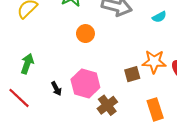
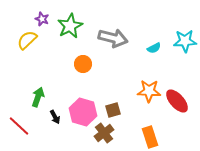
green arrow: (27, 64) -> (38, 97), moved
brown square: (132, 74) -> (113, 110), moved

